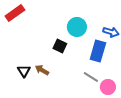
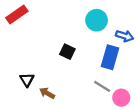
cyan circle: (77, 27) -> (97, 20), moved
brown arrow: (42, 70) -> (47, 93), moved

